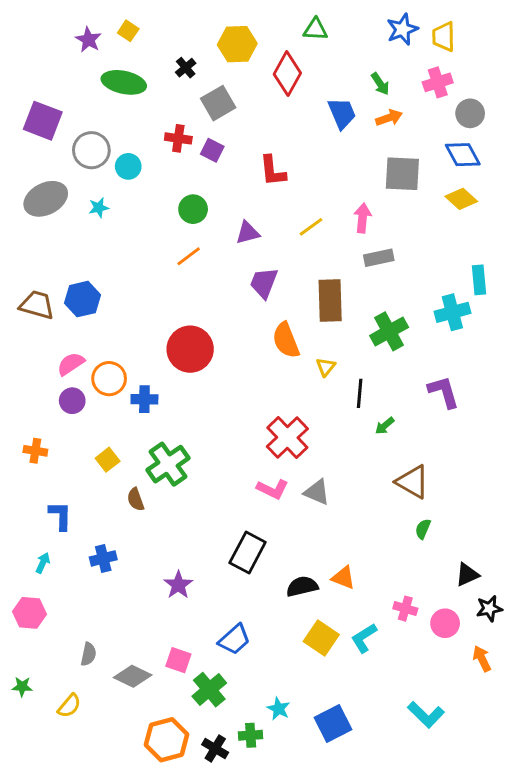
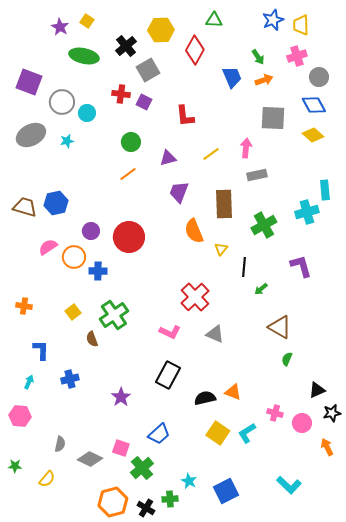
black cross: (186, 68) -> (126, 46), size x1.5
purple circle: (72, 401) -> (91, 231), moved
pink L-shape: (273, 489) -> (170, 332), moved

